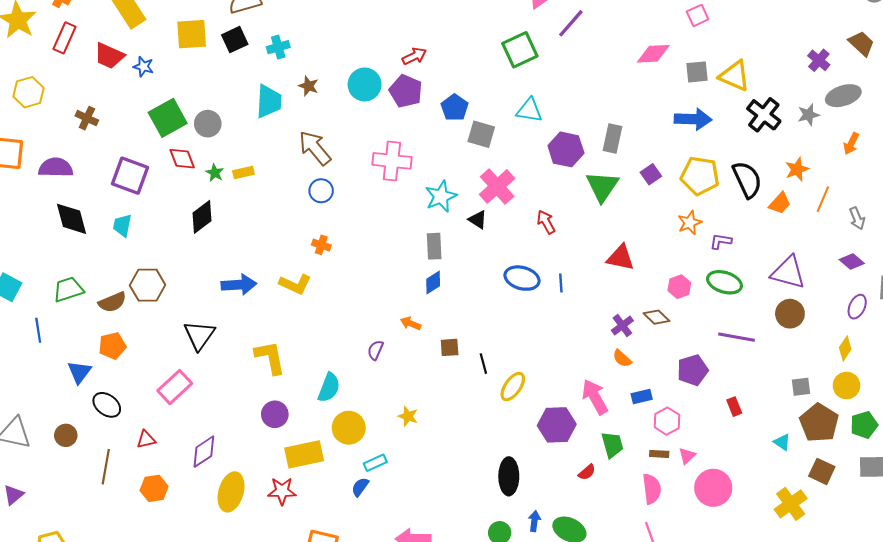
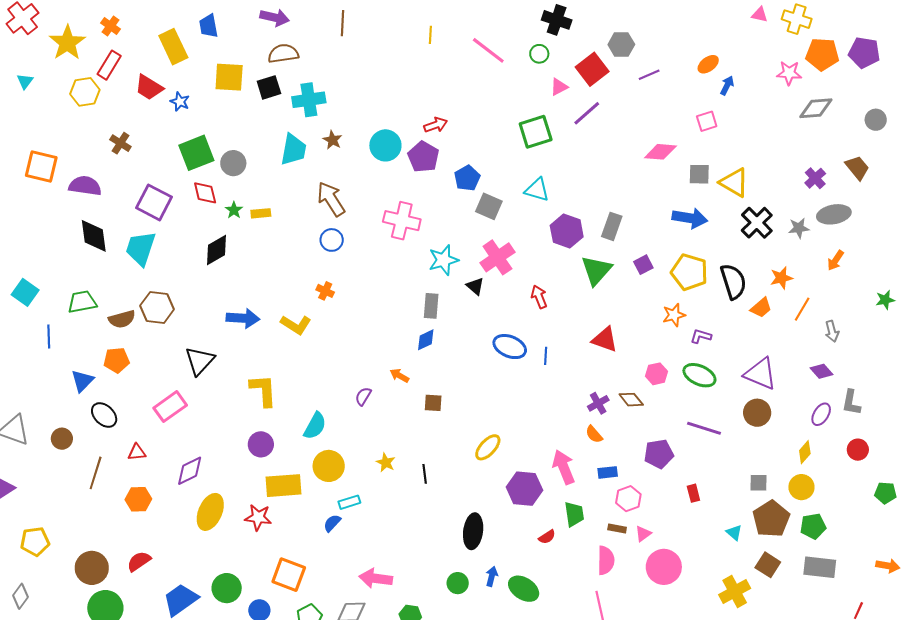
cyan cross: (278, 47) -> (309, 100), size x1.5
yellow hexagon: (28, 92) -> (85, 92), moved
cyan trapezoid: (122, 225) -> (141, 248), size x1.6
black line: (483, 364) -> (425, 474), moved

